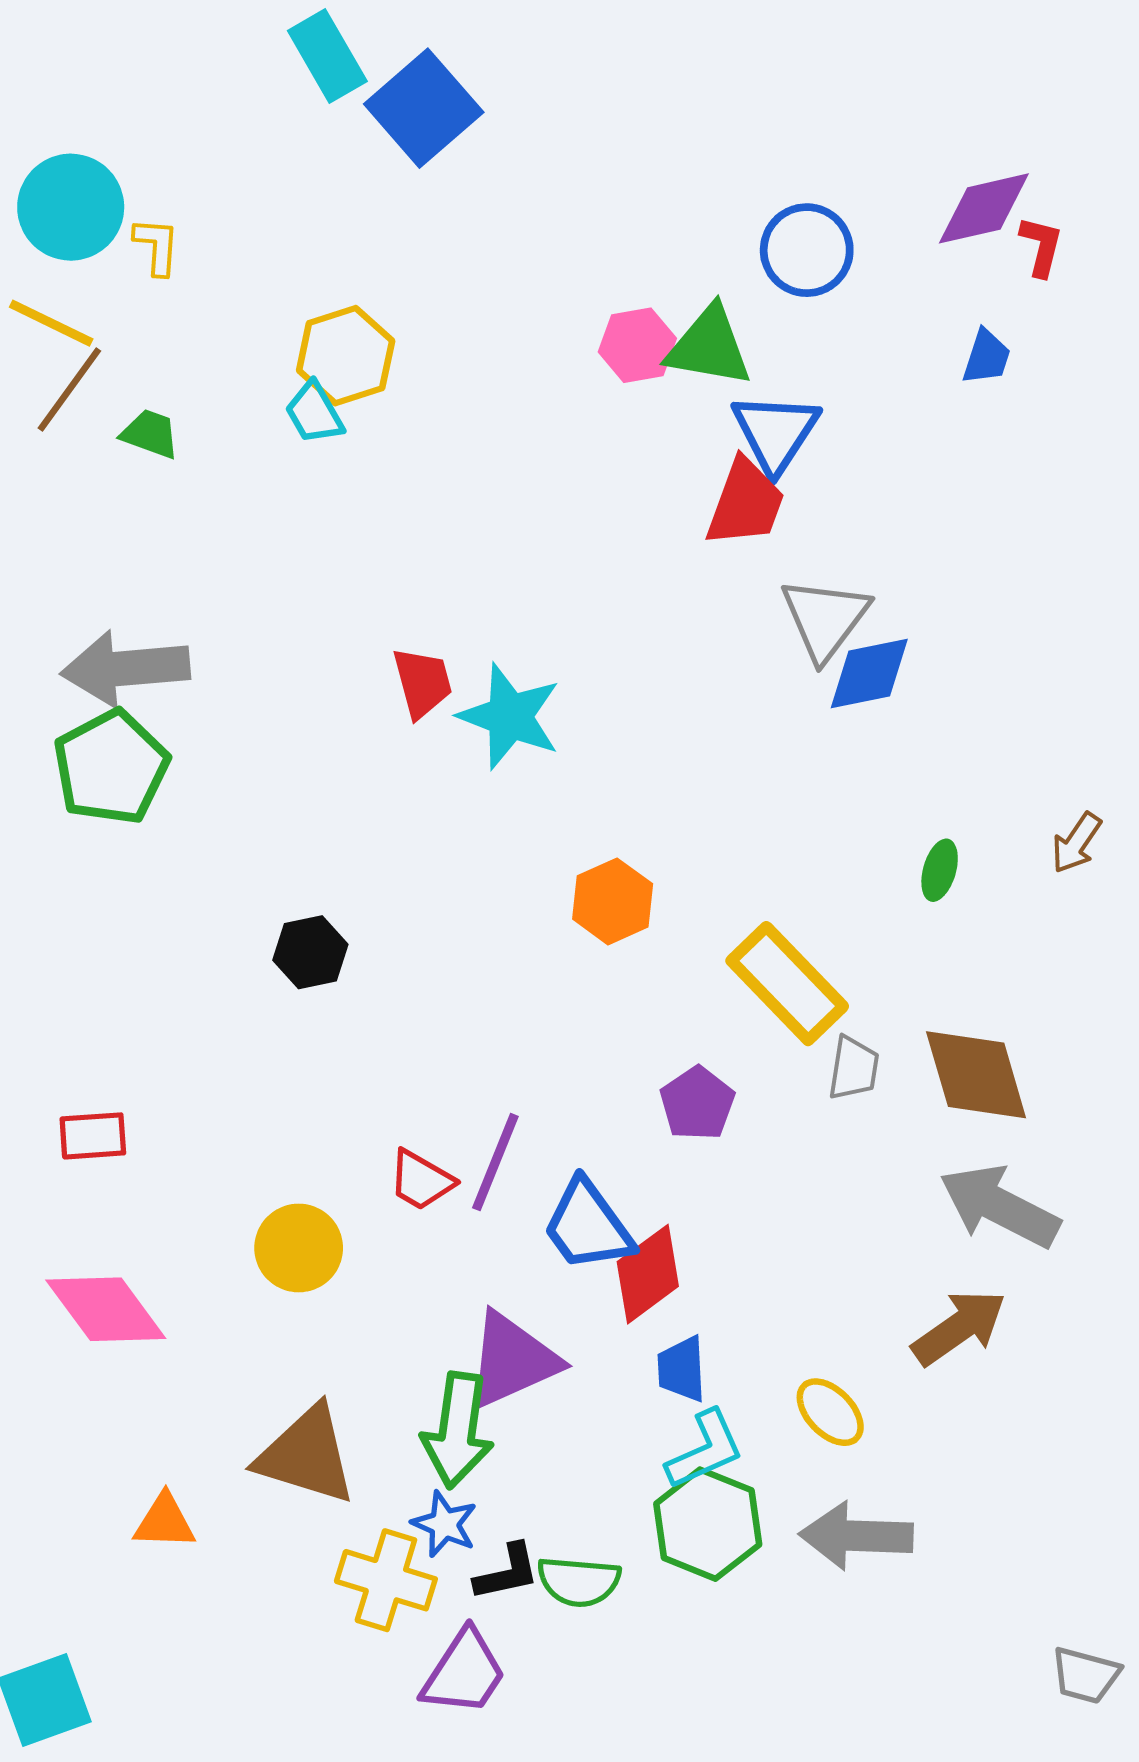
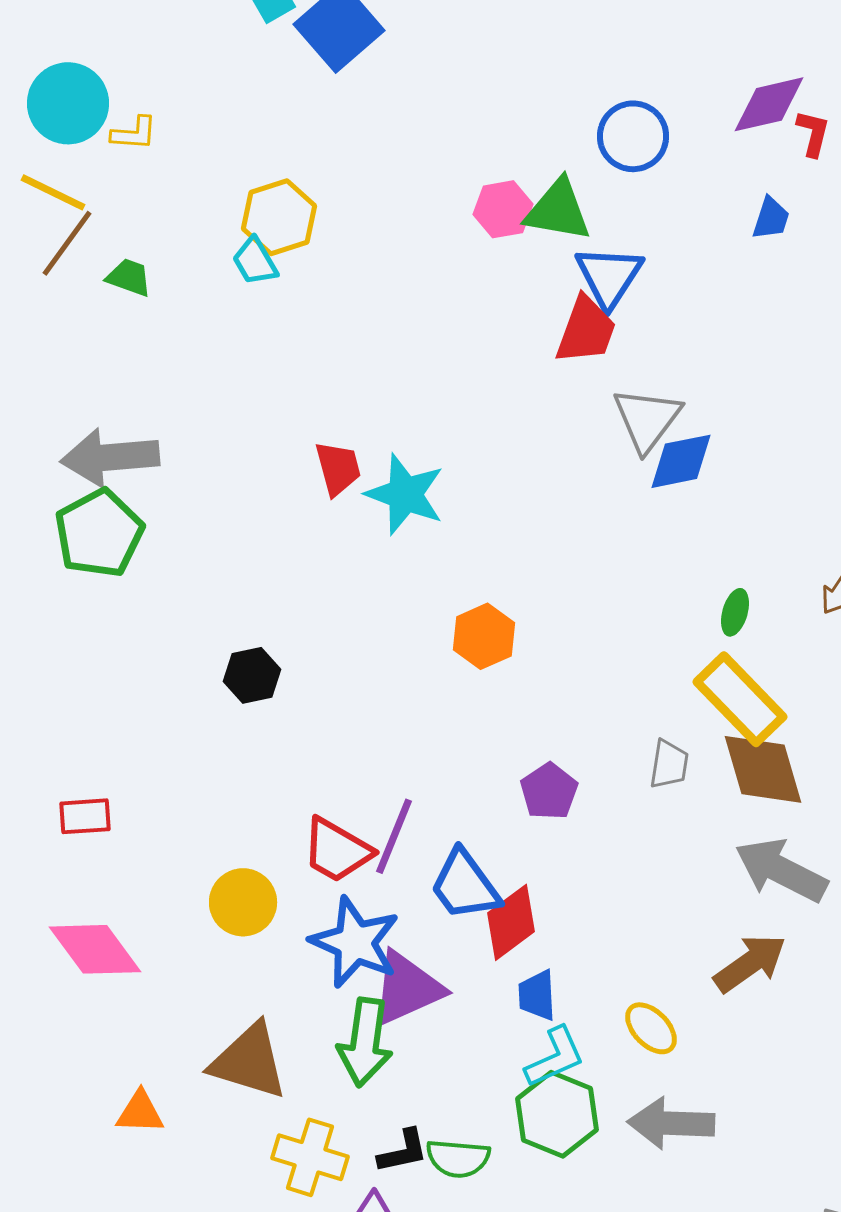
yellow L-shape: (157, 246) -> (134, 133), turned 90
yellow rectangle: (787, 984) -> (740, 699), moved
red trapezoid: (421, 1180) -> (337, 850), size x1.4
blue star: (445, 1524) -> (355, 942), moved, size x1.8

